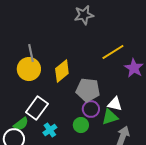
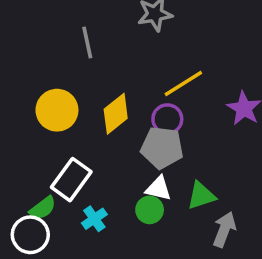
yellow line: (113, 52) -> (183, 83), moved
gray line: (31, 53) -> (87, 42), moved
white triangle: (115, 104) -> (158, 188), moved
purple circle: (91, 109) -> (167, 119), moved

